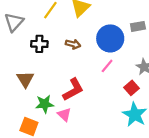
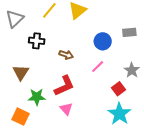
blue circle: (110, 38) -> (103, 41), size x0.7
brown arrow: (73, 44) -> (66, 55), moved
pink triangle: (64, 115) -> (66, 109), moved

